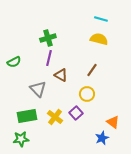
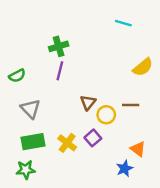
yellow semicircle: (99, 39) -> (143, 67), moved, turned 126
brown line: (92, 70) -> (131, 105), moved, turned 56
brown triangle: (61, 75) -> (88, 103), moved, turned 40
gray triangle: (38, 89) -> (31, 109), moved

